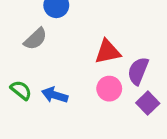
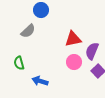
green semicircle: (21, 90) -> (19, 63), turned -144
blue arrow: (55, 95) -> (40, 81), moved

